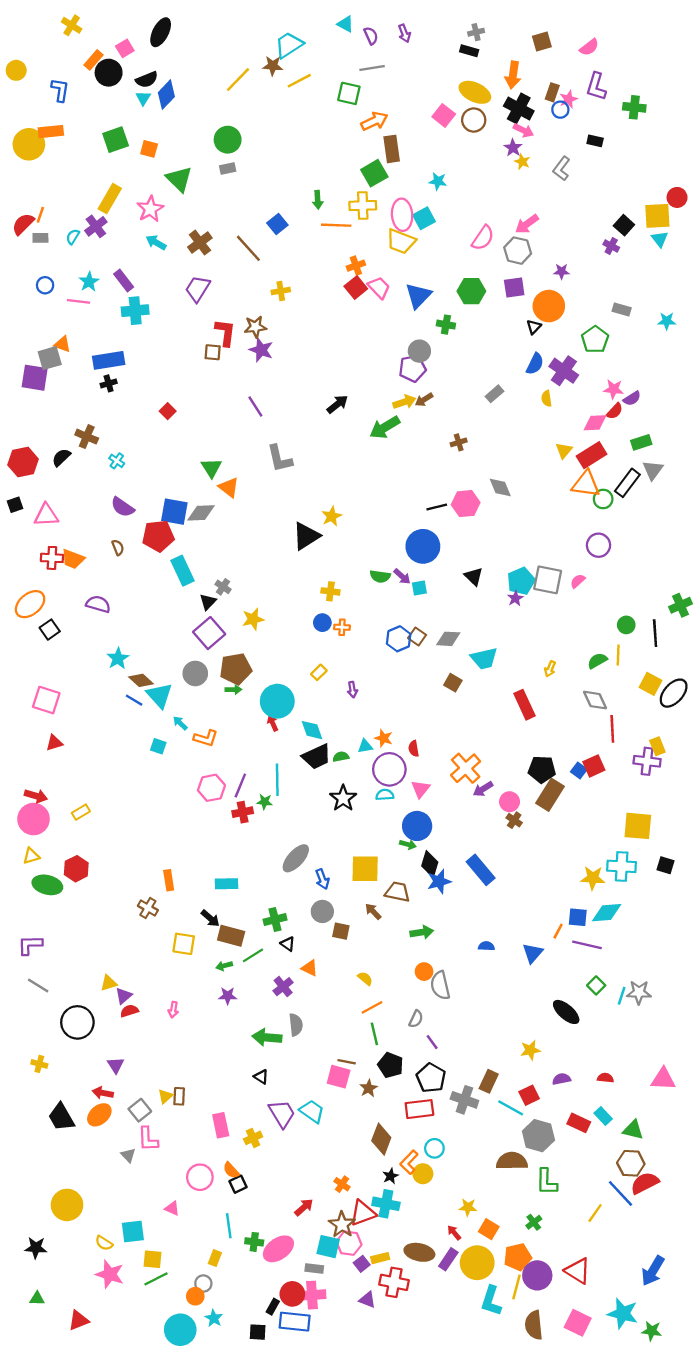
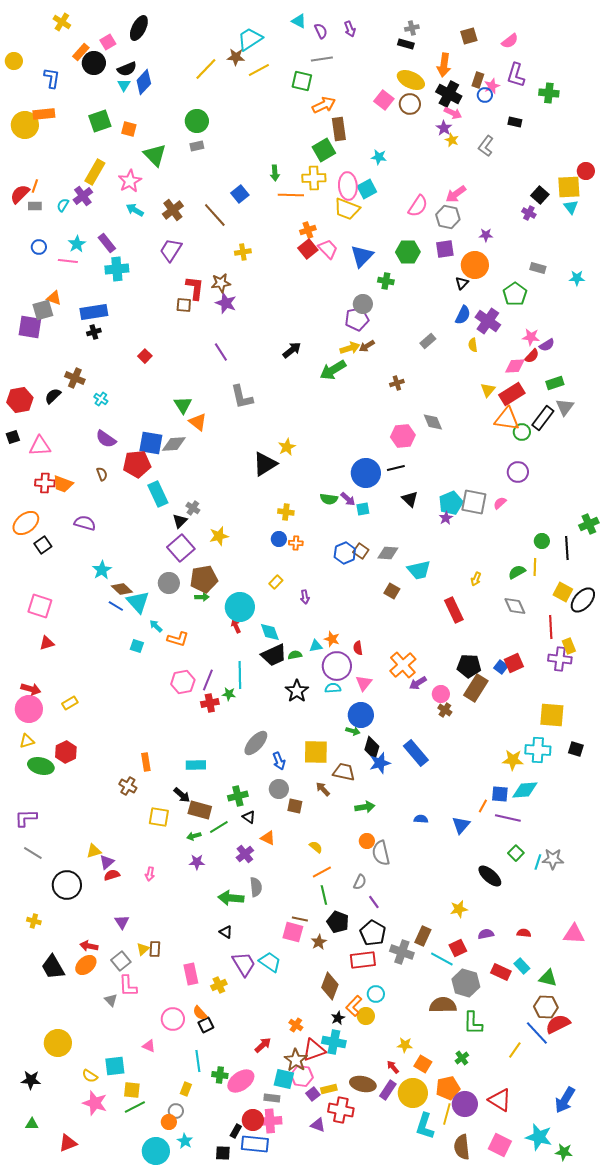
black line: (437, 507) -> (396, 468), moved
red line: (612, 729) -> (551, 627), moved
purple triangle: (116, 1065) -> (122, 922), moved

